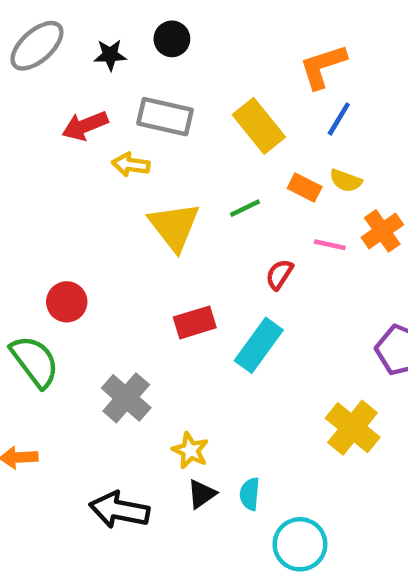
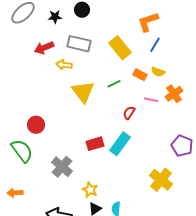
red rectangle: (195, 322) -> (95, 144), moved

